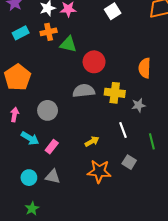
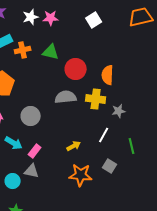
orange cross: (49, 32) -> (23, 50), moved
orange semicircle: (145, 68) -> (108, 75), moved
white line: (123, 130) -> (104, 135), turned 49
gray triangle: (53, 177) -> (32, 171), moved

